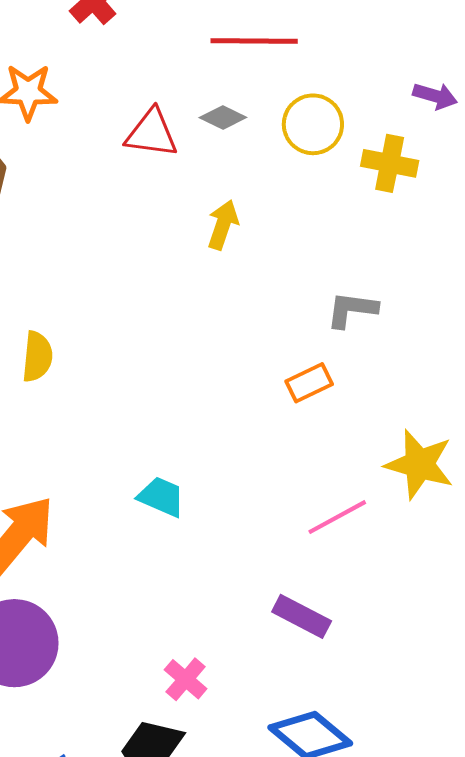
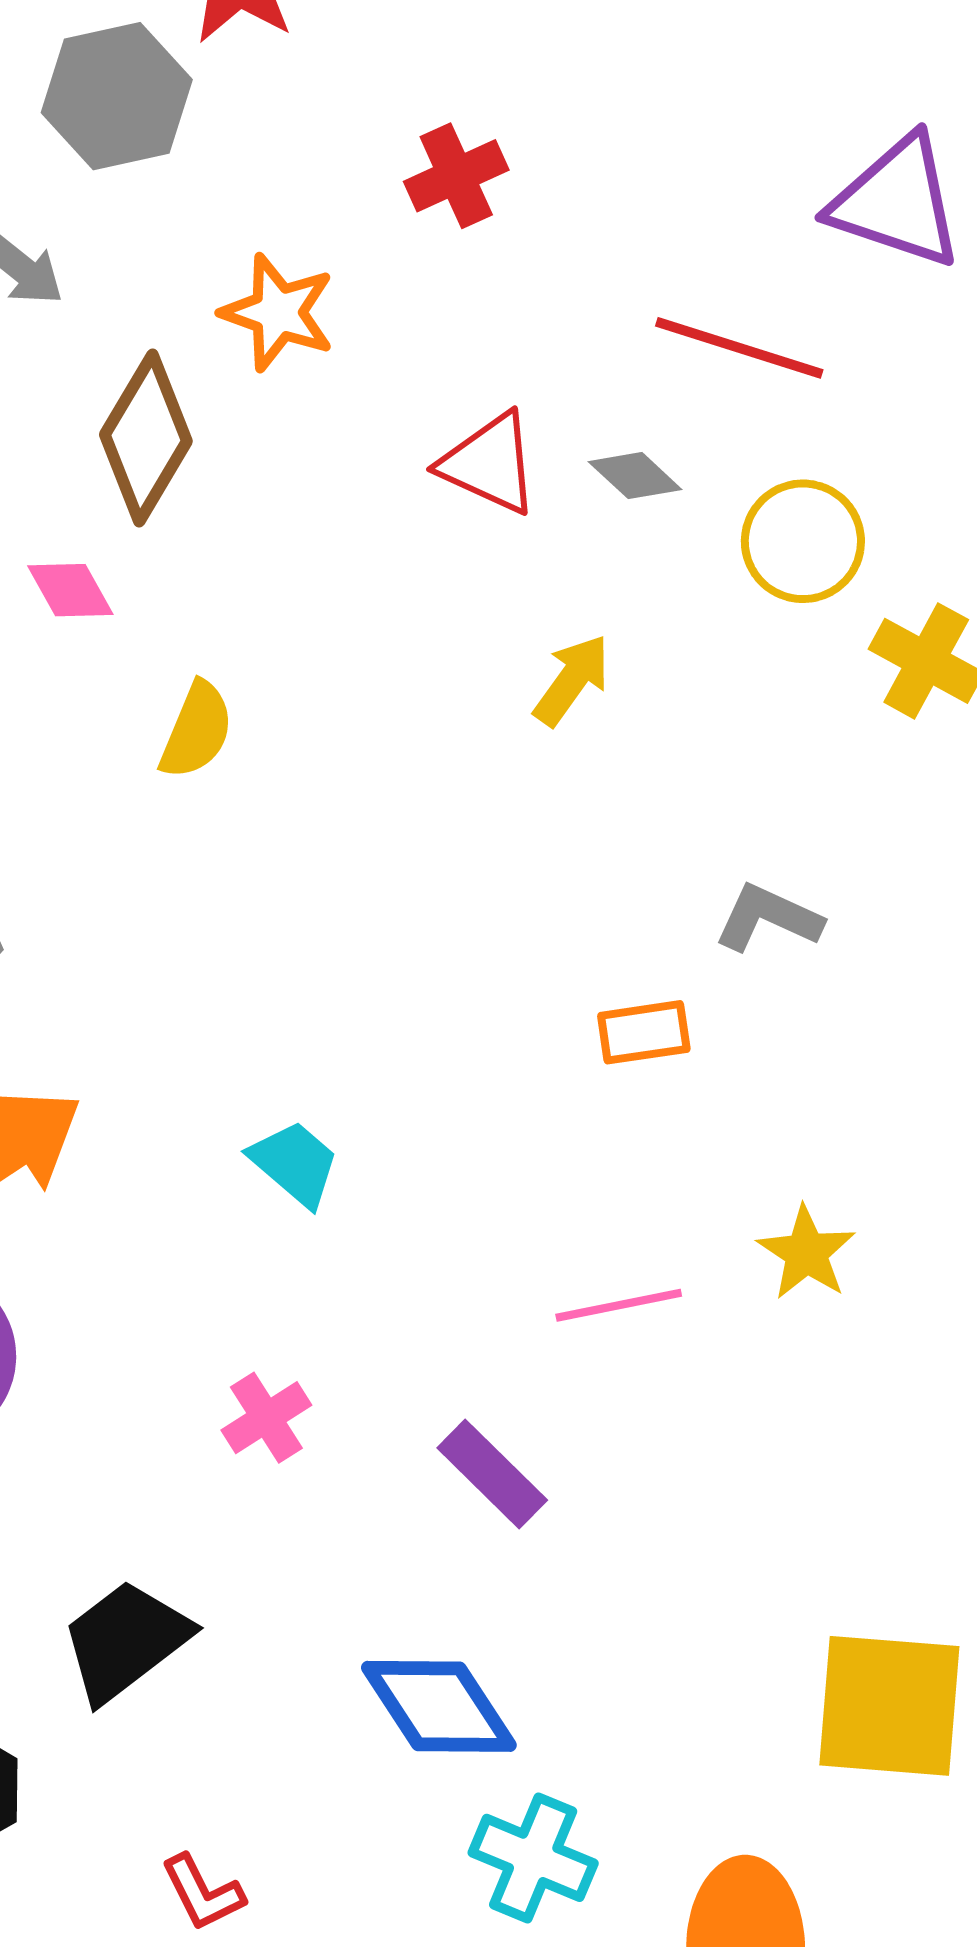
yellow semicircle: (37, 357) -> (197, 730), moved
yellow star: (419, 464) -> (806, 1253), size x0.7
pink cross: (186, 679) -> (266, 1418), moved

